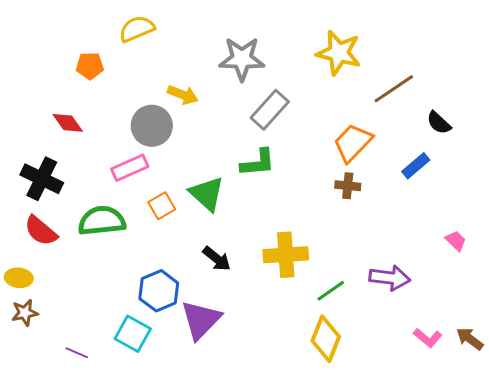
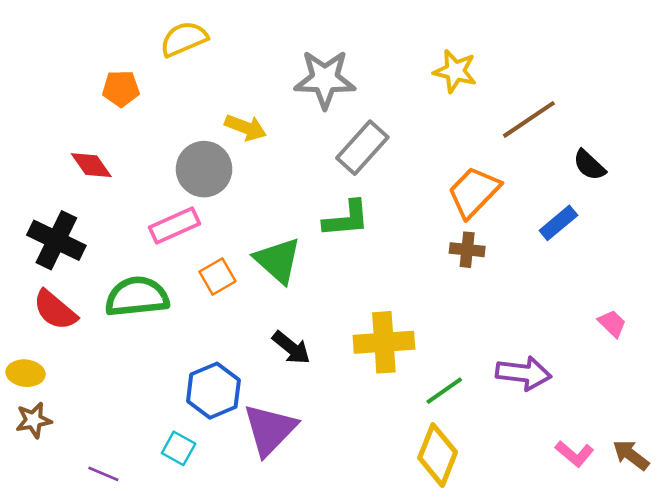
yellow star: (339, 53) -> (455, 71), size x0.7
cyan square: (133, 334) -> (179, 448), size x0.7

